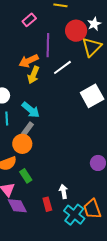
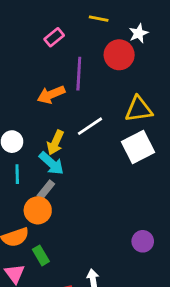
white star: (94, 24) -> (139, 33), moved
yellow triangle: (92, 47) -> (139, 109), moved, turned 35
white line: (62, 67) -> (90, 126), moved
yellow arrow: (33, 75) -> (55, 143), moved

